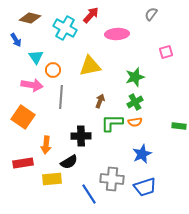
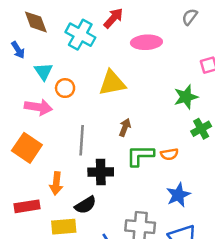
brown diamond: (30, 18) -> (36, 22), turned 55
green star: (135, 77) -> (186, 97), moved
gray line: (61, 97) -> (82, 140), moved
green cross: (135, 102) -> (201, 129), moved

